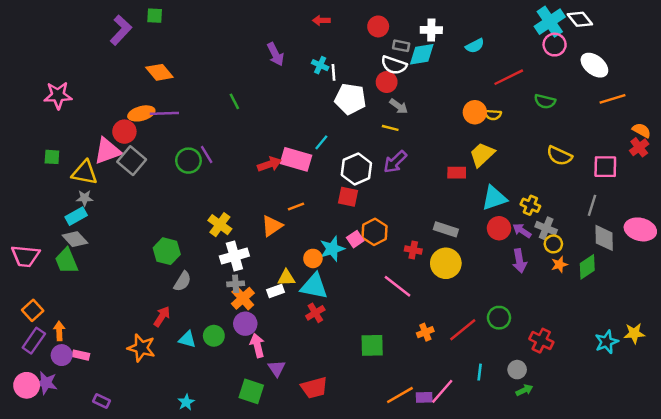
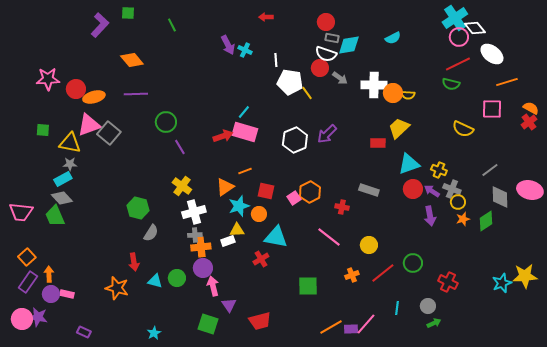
white diamond: (580, 19) -> (475, 28), moved
red circle: (378, 26) -> (326, 22), moved
white cross: (431, 30) -> (374, 85), moved, size x1.4
cyan cross: (320, 65) -> (245, 50), moved
red line: (509, 77) -> (458, 64), moved
green line: (234, 101) -> (172, 25), moved
gray arrow: (399, 106) -> (340, 78), moved
orange ellipse: (141, 113) -> (94, 97), moved
yellow line: (390, 128) -> (307, 93), moved, turned 40
red circle: (124, 132) -> (76, 89), moved
cyan line: (321, 142) -> (244, 112), moved
purple line: (207, 155) -> (180, 147), moved
green circle: (188, 161) -> (166, 122), moved
pink square: (605, 167) -> (492, 109), moved
red square: (348, 197) -> (266, 191), moved
gray line: (592, 205) -> (490, 170), turned 36
cyan star: (332, 249) -> (239, 206), moved
yellow circle: (446, 263) -> (369, 245), moved, size x0.7
cyan triangle: (314, 286) -> (276, 237), moved
orange cross: (243, 298) -> (201, 247), turned 36
red arrow: (162, 316) -> (134, 262), turned 138
yellow star: (634, 333) -> (525, 276), size x1.4

